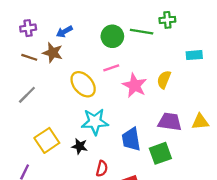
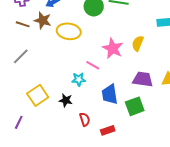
pink line: (111, 68) -> (93, 65), moved, turned 48
yellow ellipse: (83, 84) -> (69, 31), moved, turned -40
cyan star: (95, 122) -> (79, 79), size x0.6
red semicircle: (102, 169) -> (85, 119), turned -32

